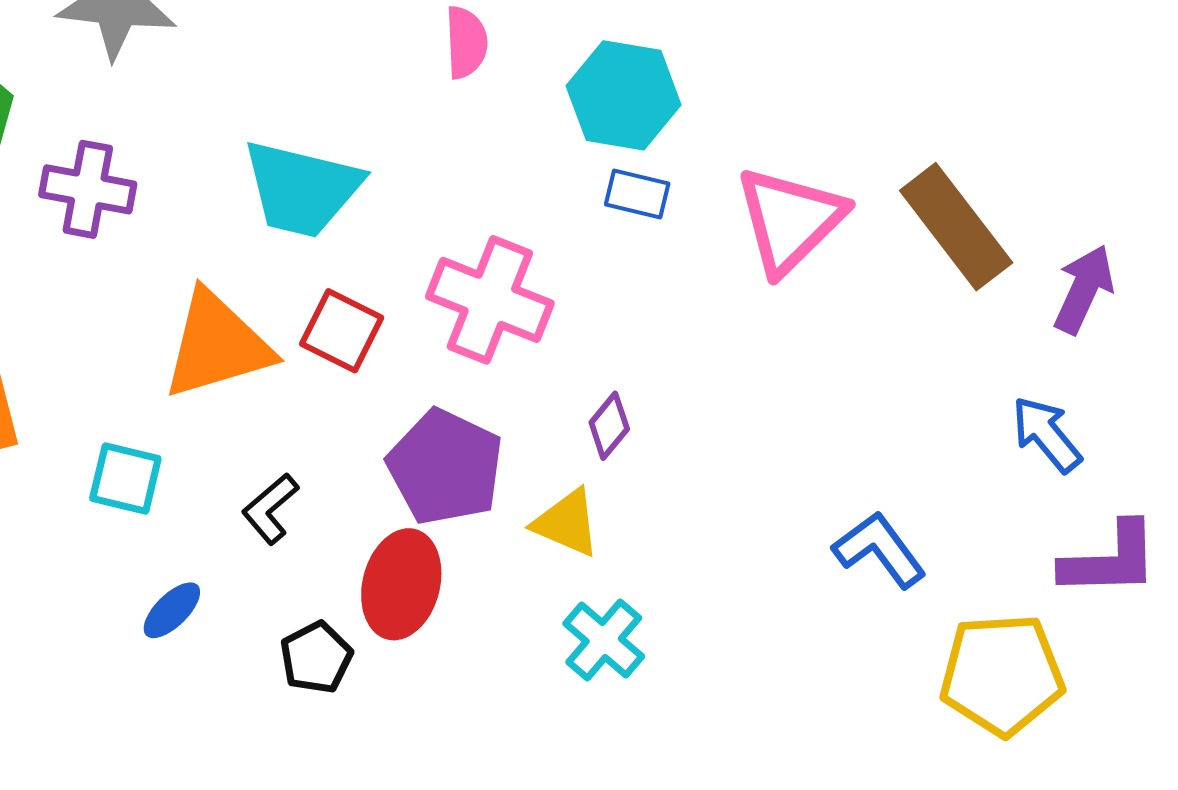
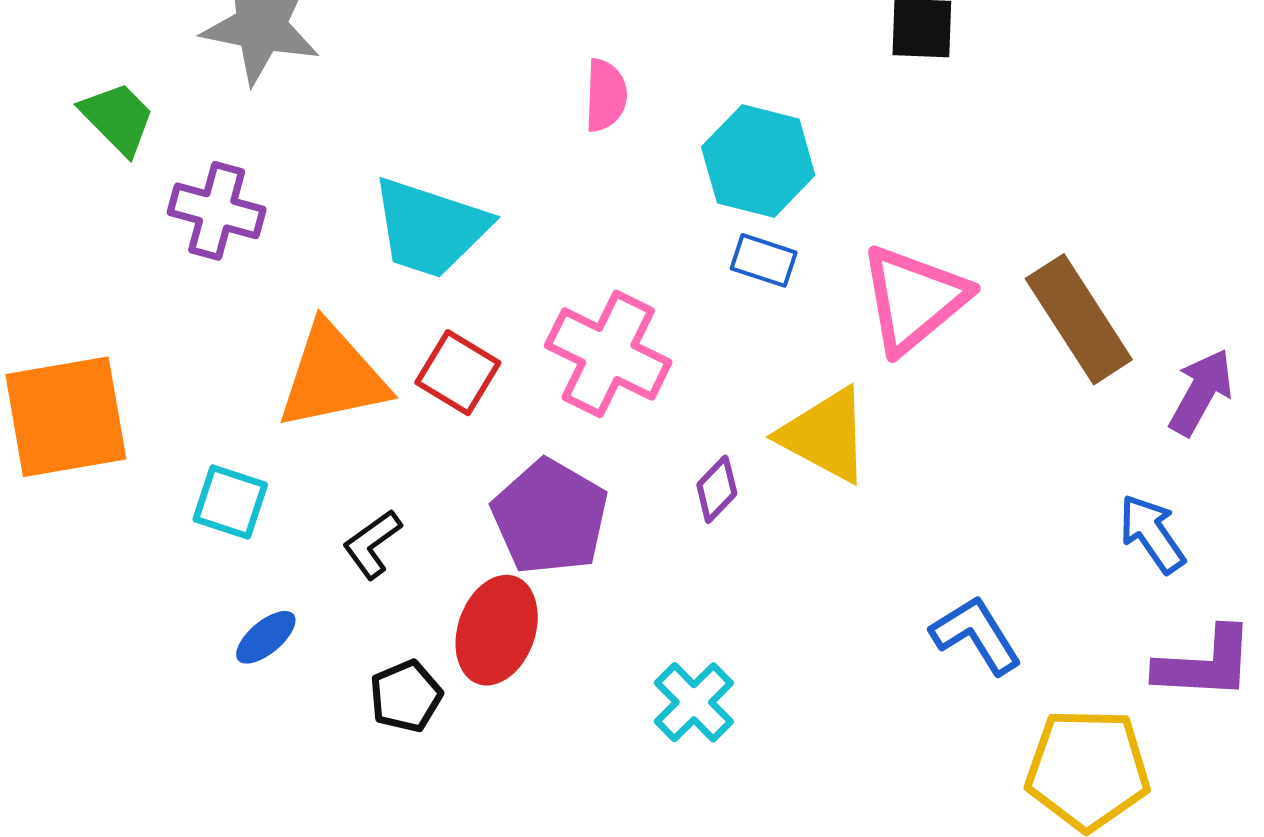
yellow triangle: (567, 523) -> (825, 435), moved, size x1.4

